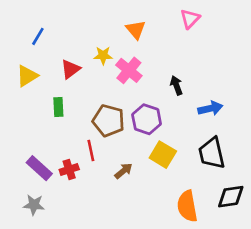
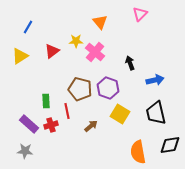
green rectangle: (58, 107) -> (46, 101), moved

